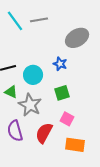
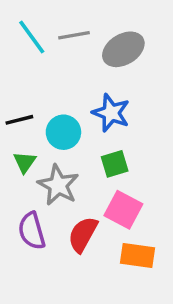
gray ellipse: (77, 38) -> (123, 49), moved
blue star: (60, 64) -> (111, 113), size x1.5
green triangle: (11, 92) -> (25, 162), turned 40
pink square: (67, 119) -> (123, 210), size x1.5

